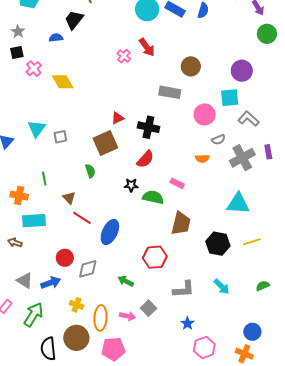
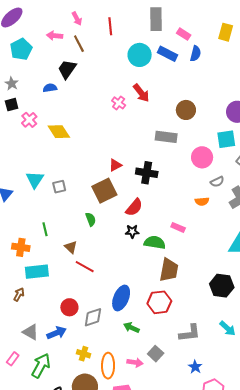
red semicircle: (145, 159) -> (134, 207), moved
brown trapezoid: (181, 223) -> (169, 270), moved
blue ellipse: (110, 232) -> (121, 298), moved
brown arrow: (15, 243) -> (19, 294), turned 104

